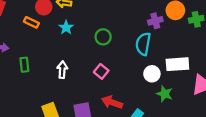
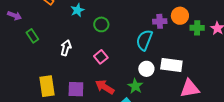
green circle: (103, 37) -> (101, 24), moved
green rectangle: (24, 65) -> (32, 36), turned -40
green star: (165, 94) -> (135, 86), moved

